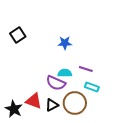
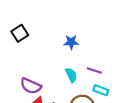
cyan semicircle: (65, 73) -> (71, 75), turned 64
purple semicircle: (56, 83) -> (31, 86), moved

